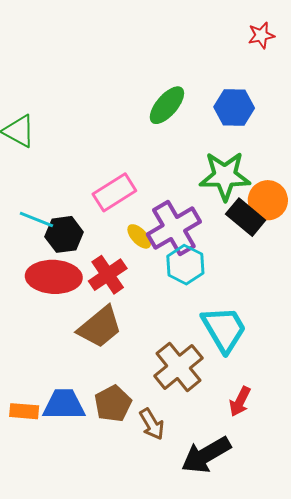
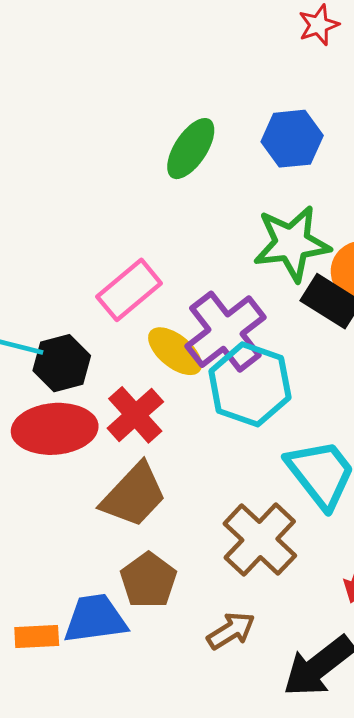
yellow ellipse: (139, 236) -> (175, 351), size x1.4
cyan hexagon: (185, 265) -> (250, 384), size x1.4
brown pentagon: (113, 404) -> (148, 580), moved
brown arrow: (152, 424) -> (231, 631), turned -84

